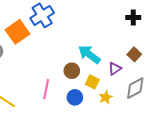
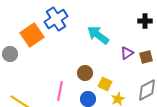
cyan arrow: (89, 54) -> (98, 35), moved
brown square: (134, 54) -> (146, 57), turned 32
purple triangle: (115, 69) -> (127, 53), moved

